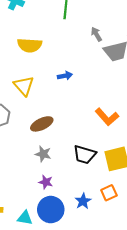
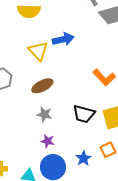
blue arrow: (65, 76) -> (63, 39), size x1.5
yellow triangle: (24, 86) -> (38, 51), moved

